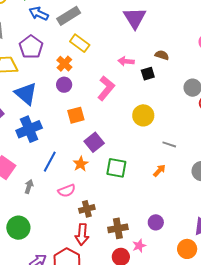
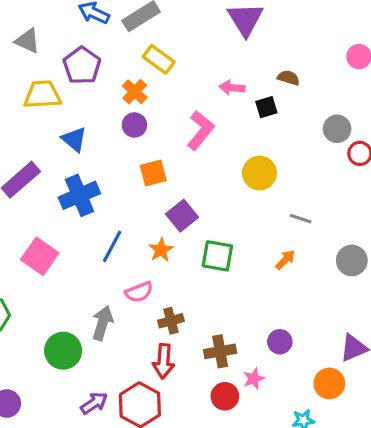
blue triangle: (26, 94) -> (74, 139), size x0.7
gray arrow: (29, 187) -> (102, 323), moved, size x1.5

